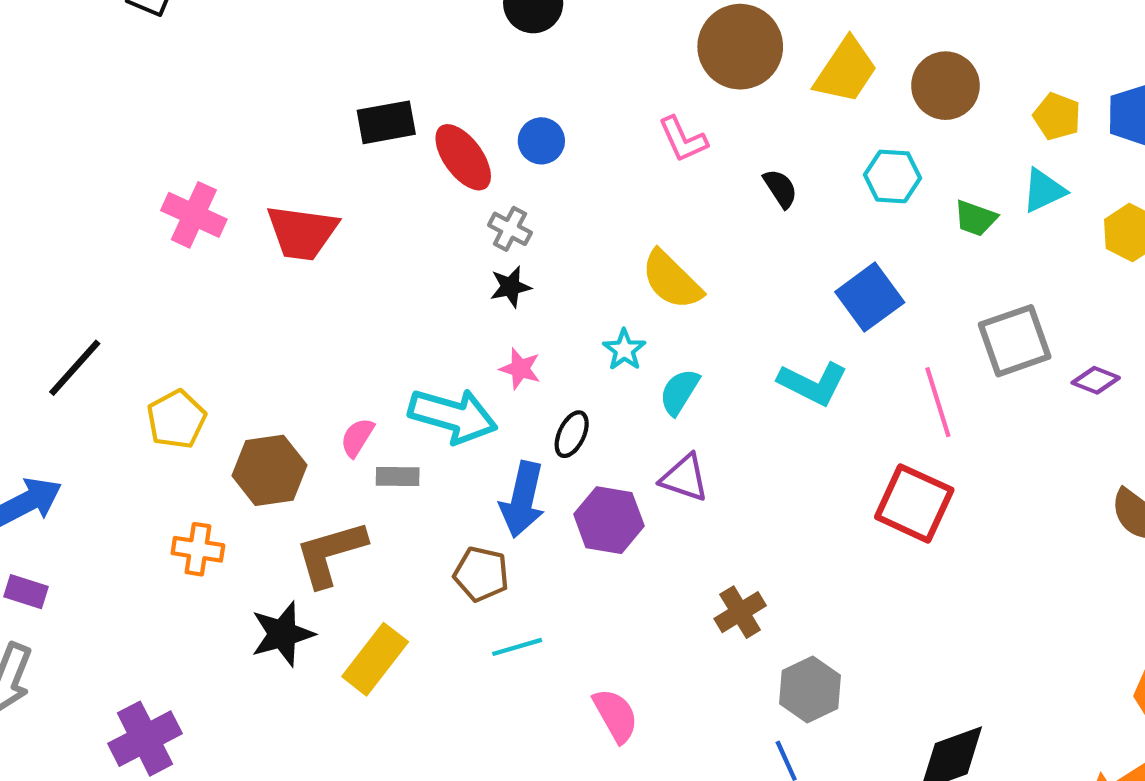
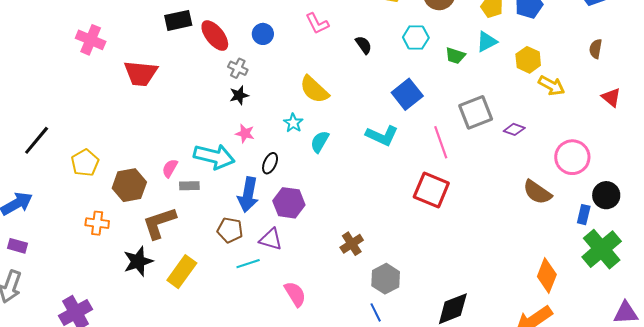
blue circle: (541, 141) -> (263, 34), moved
pink cross: (194, 215) -> (91, 40), moved
purple triangle: (685, 478) -> (271, 239), moved

